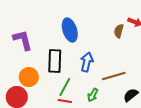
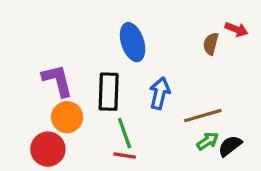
purple L-shape: (23, 40) -> (57, 80), moved
green line: (65, 87) -> (125, 133), turned -48
green arrow: (93, 95) -> (208, 141), moved, turned -152

